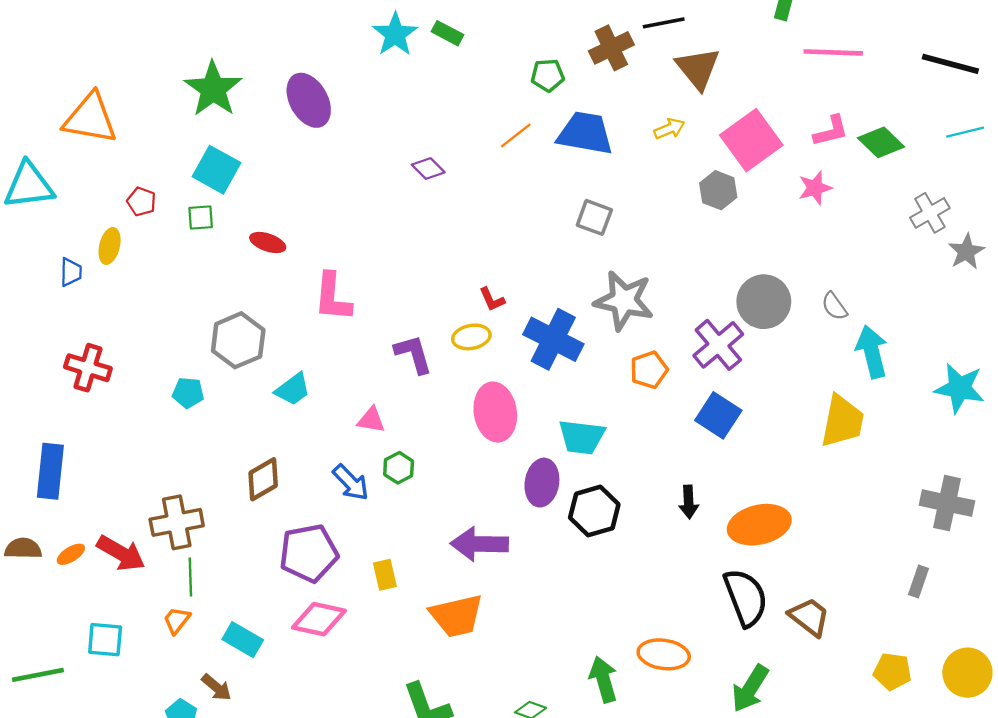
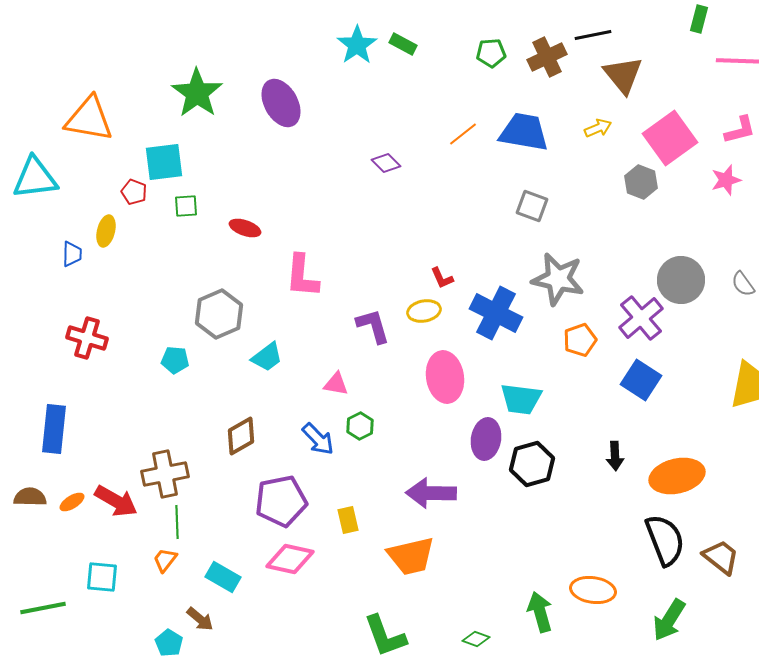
green pentagon: (548, 75) -> (491, 53), moved
cyan square: (217, 170) -> (164, 162), moved, turned -36

